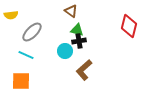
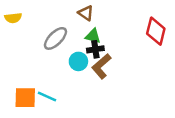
gray ellipse: (32, 32) -> (55, 38), moved
cyan line: (26, 55) -> (47, 96), moved
brown L-shape: (84, 70) -> (101, 66), moved

